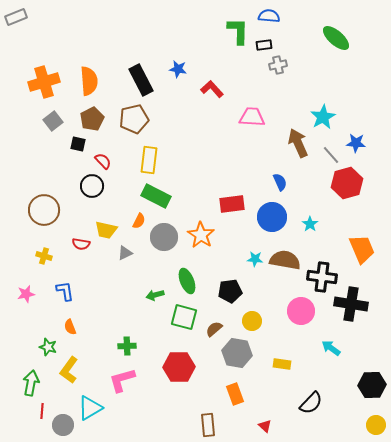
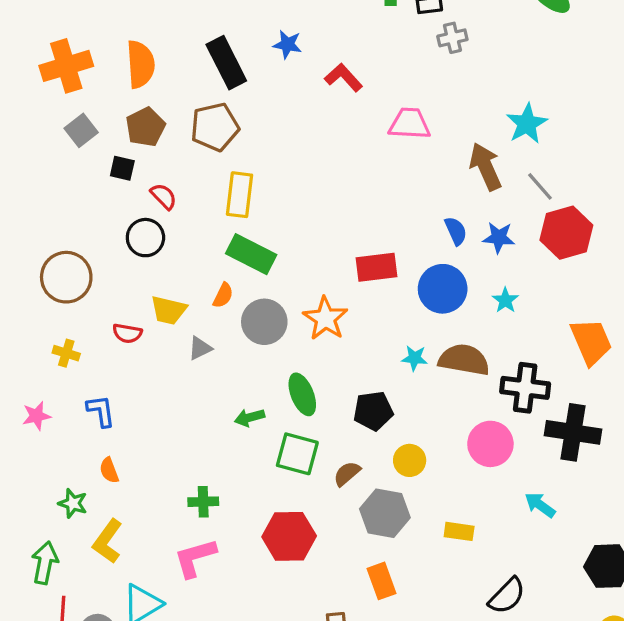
blue star: (356, 143) -> (499, 238), moved

